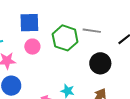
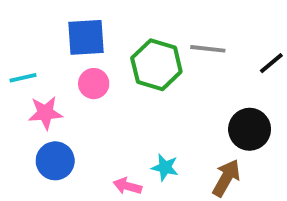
black circle: (100, 63) -> (250, 129), moved

